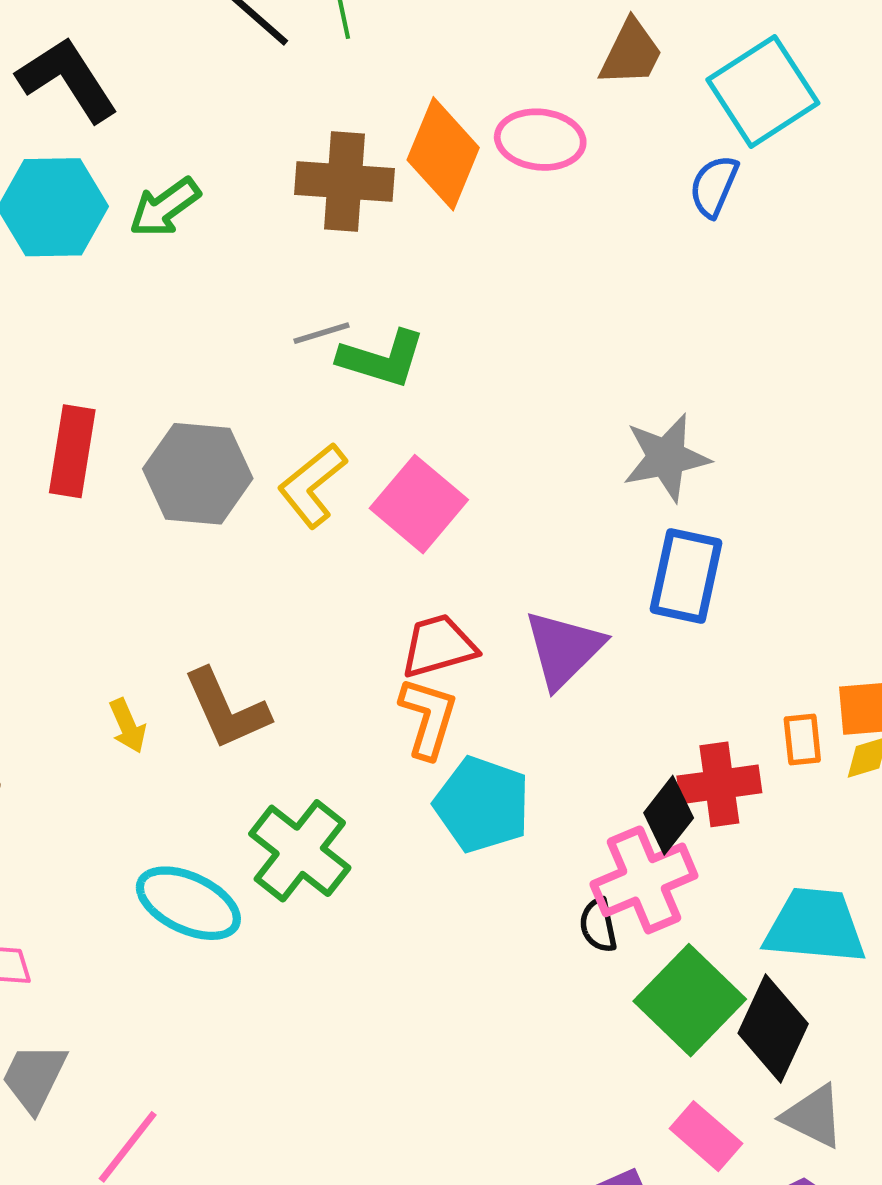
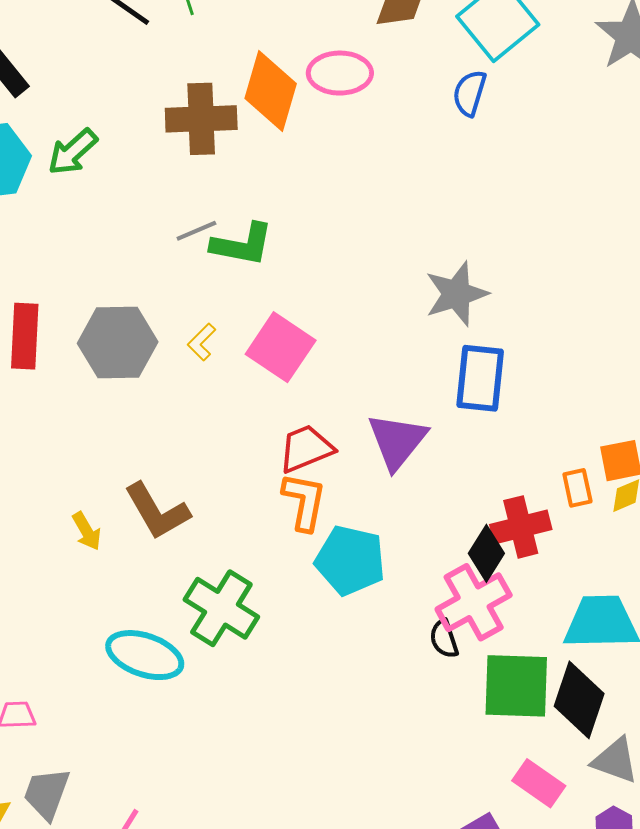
yellow L-shape: (312, 485) -> (202, 342), size x0.6
green square: (690, 1000) -> (516, 686), turned -36

